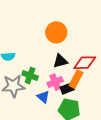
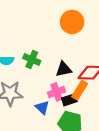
orange circle: (56, 32) -> (72, 22), moved
green cross: (30, 76) -> (32, 60), moved

